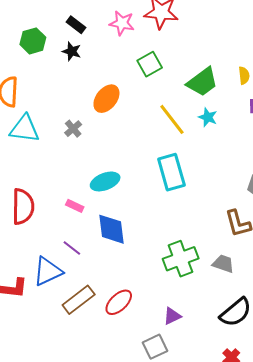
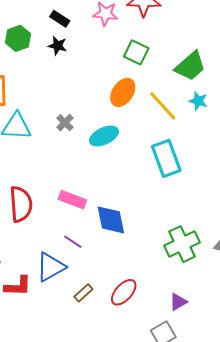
green square: (150, 64) -> (136, 52), turned -30
orange ellipse: (106, 99) -> (123, 92), moved
cyan ellipse: (105, 181) -> (104, 136), moved
pink rectangle: (75, 206) -> (72, 200), size x1.5
brown rectangle: (79, 300) -> (83, 293), size x0.6

